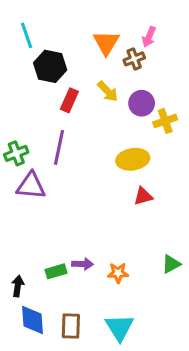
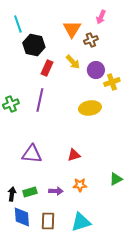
pink arrow: (149, 37) -> (101, 17), moved
purple triangle: (31, 186) -> (32, 154), moved
red triangle: (143, 196) -> (74, 155), moved
purple arrow: (83, 264) -> (56, 191), moved
green rectangle: (56, 271) -> (30, 192), moved
cyan triangle: (119, 327) -> (81, 222), turned 45

